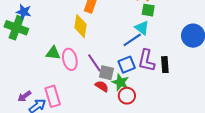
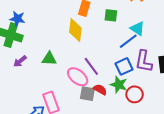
green square: (148, 10) -> (111, 15), moved
pink ellipse: (70, 59) -> (78, 77), moved, turned -35
gray square: (106, 73) -> (87, 94), moved
purple arrow: (24, 96) -> (20, 61), moved
red circle: (127, 96) -> (135, 94), moved

